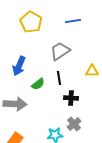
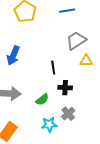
gray trapezoid: (60, 51) -> (76, 41), moved
green semicircle: (38, 84) -> (42, 100), moved

